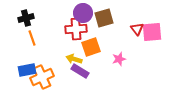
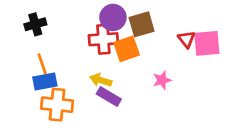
orange line: (32, 38) -> (42, 64), moved
orange square: (91, 47) -> (127, 49), moved
blue rectangle: (27, 70) -> (45, 81), moved
orange cross: (42, 77) -> (57, 105), turned 30

